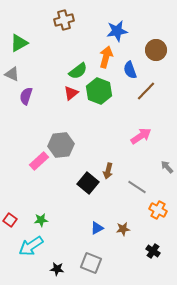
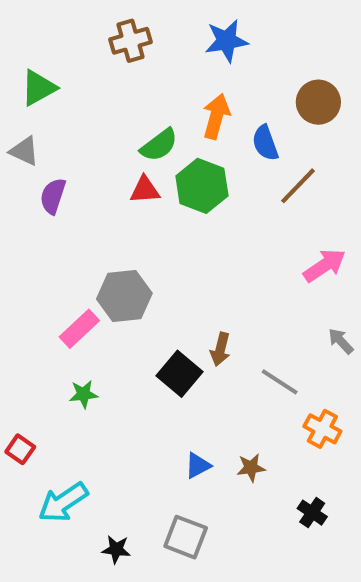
blue star: (117, 31) -> (226, 41), moved
red triangle: (71, 93) -> (145, 190), turned 35
pink arrow: (141, 136) -> (324, 265), moved
green star: (41, 220) -> (83, 394), moved

